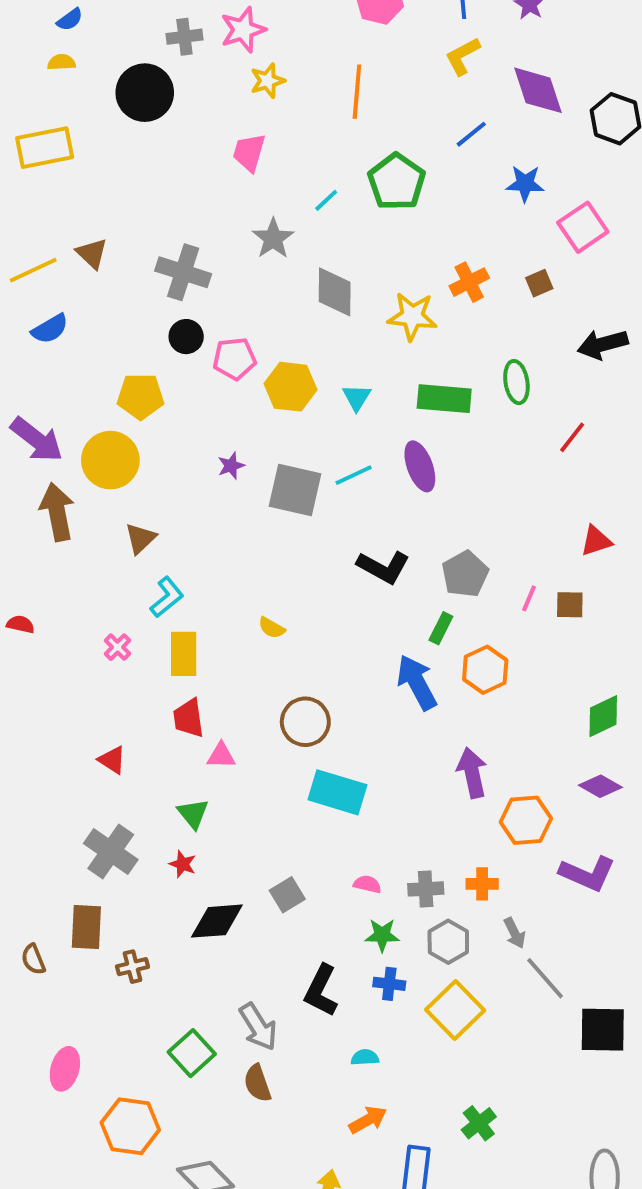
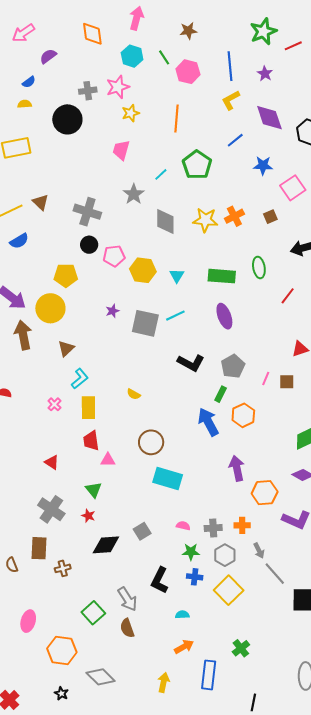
yellow star: (412, 316) -> (205, 220), moved
purple ellipse: (420, 466) -> (224, 316), moved

